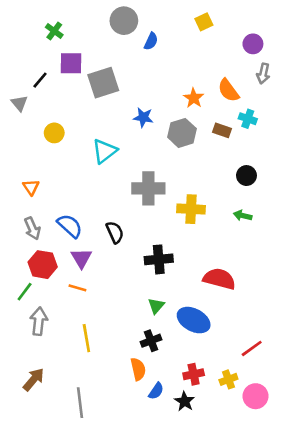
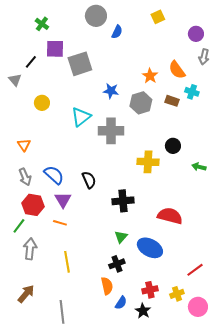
black circle: (246, 176) -> (173, 146), moved
gray cross: (148, 188) -> (111, 131), moved
green arrow: (243, 216) -> (199, 167), moved

